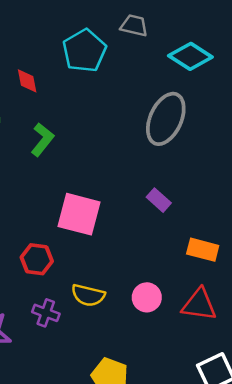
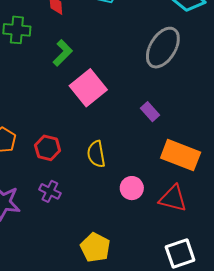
pink square: (79, 214) -> (88, 88), moved, turned 30
orange rectangle: (203, 250) -> (181, 155), size x1.5
yellow semicircle: (88, 295) -> (96, 154), moved, turned 60

